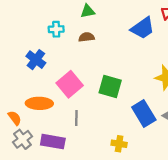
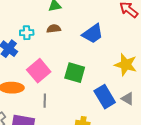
blue trapezoid: (143, 28) -> (93, 34), moved
cyan cross: (56, 29) -> (27, 33), moved

